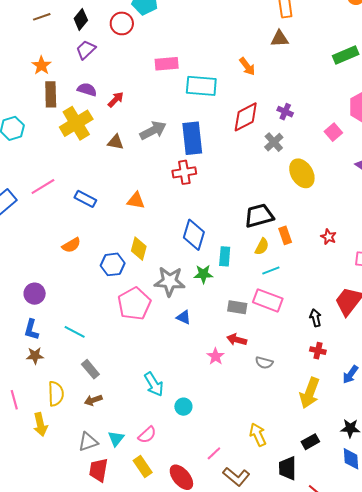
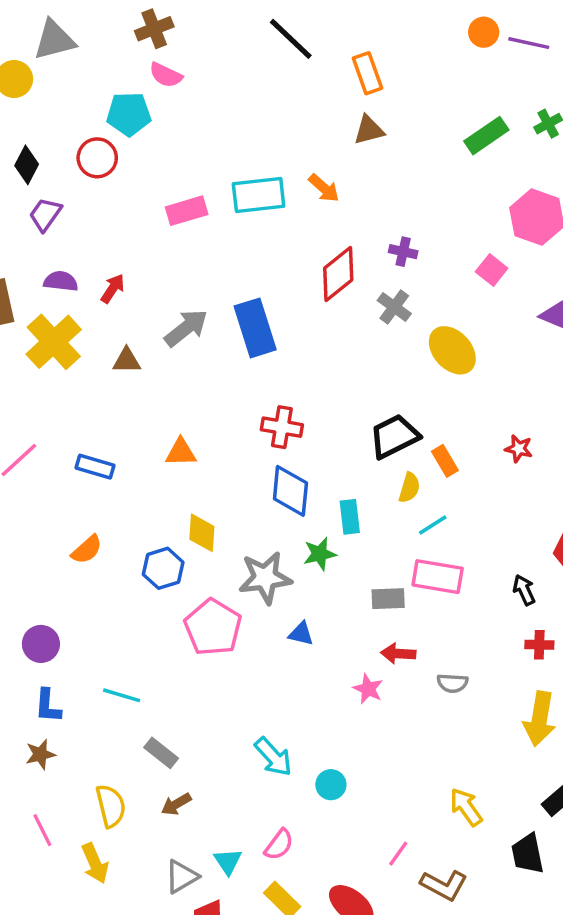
cyan rectangle: (201, 86) -> (259, 195), moved
red cross: (184, 172) -> (282, 427), moved, turned 30
brown star: (35, 356) -> (40, 754), moved

